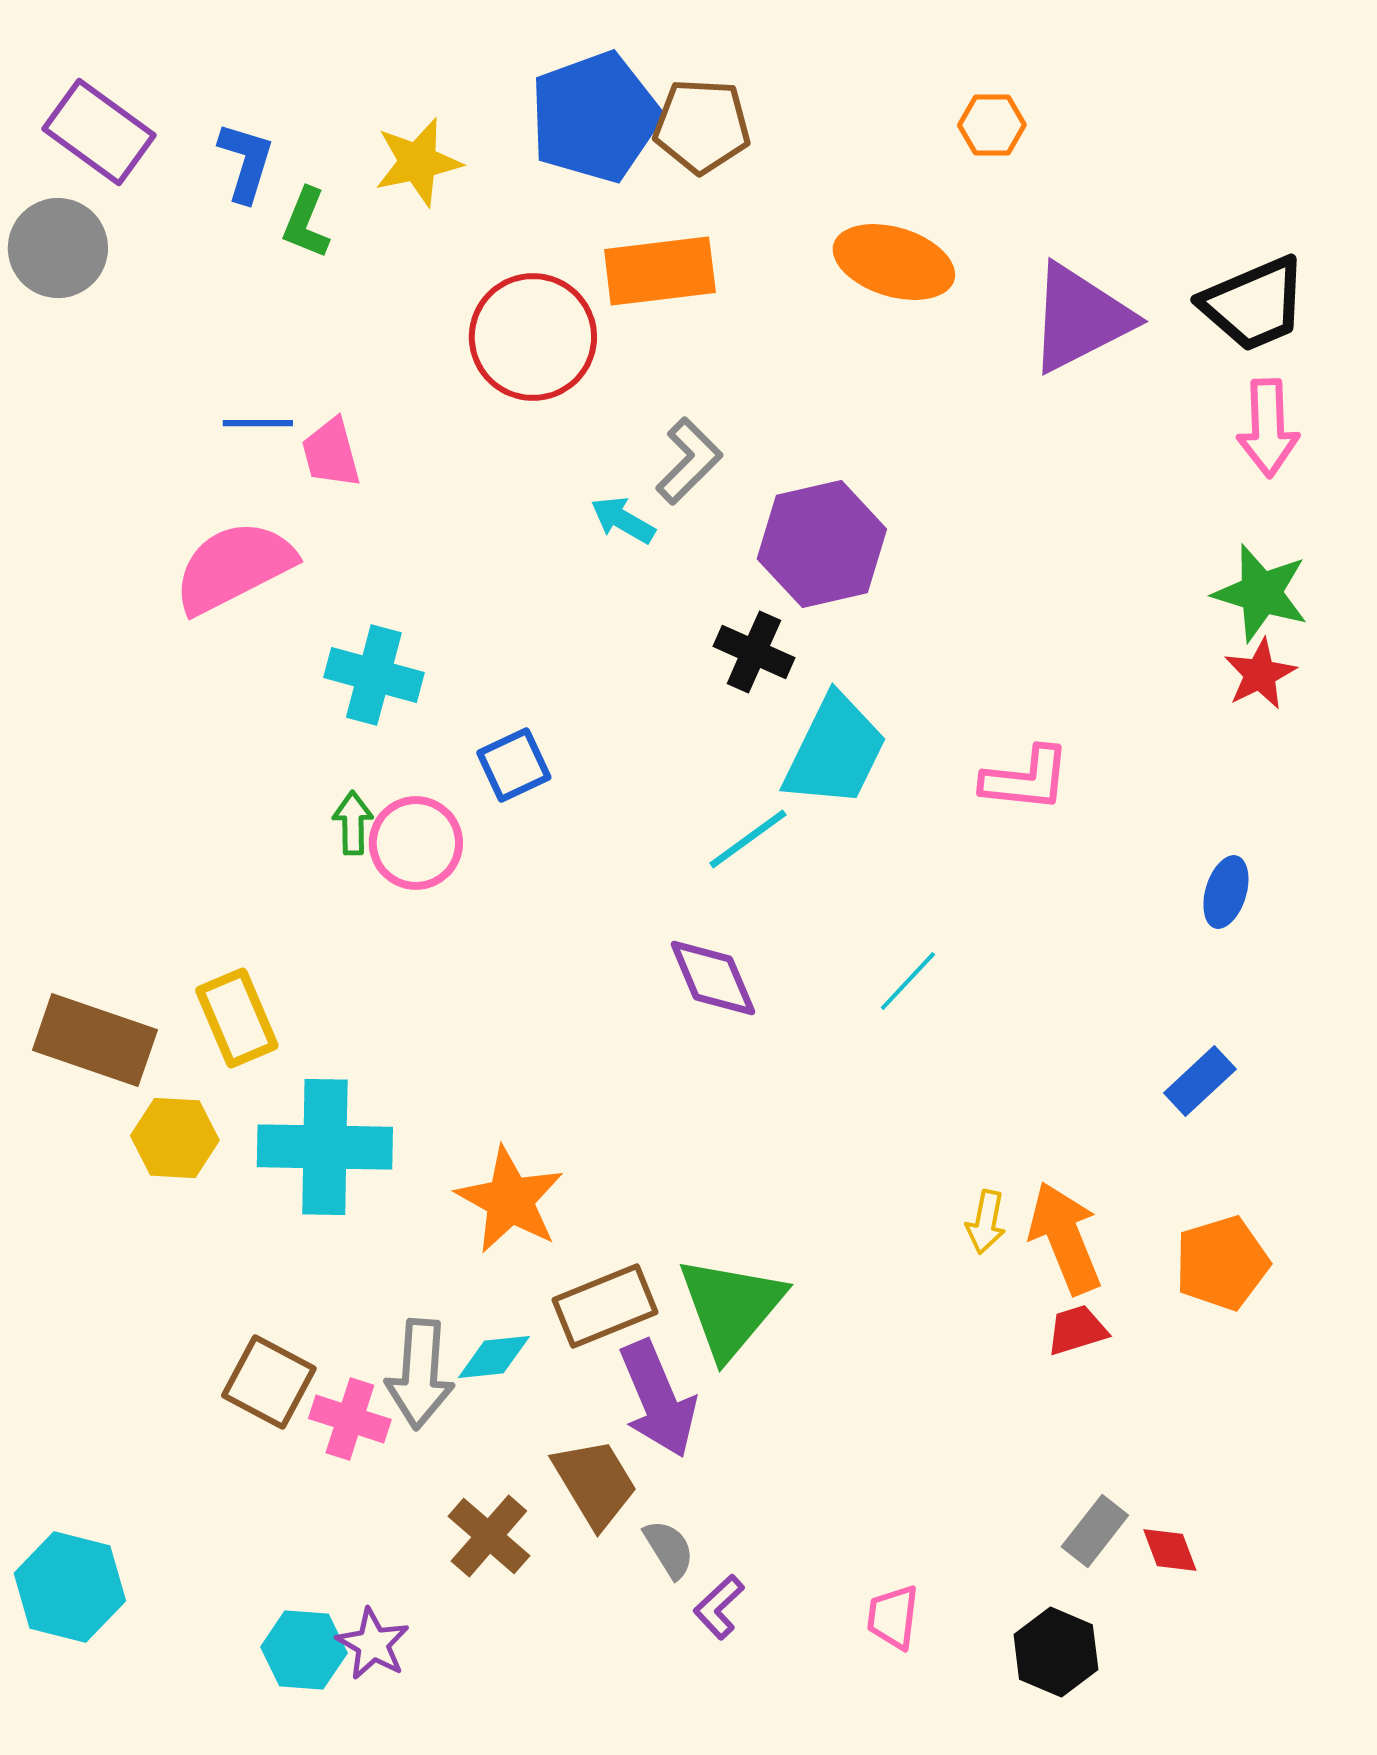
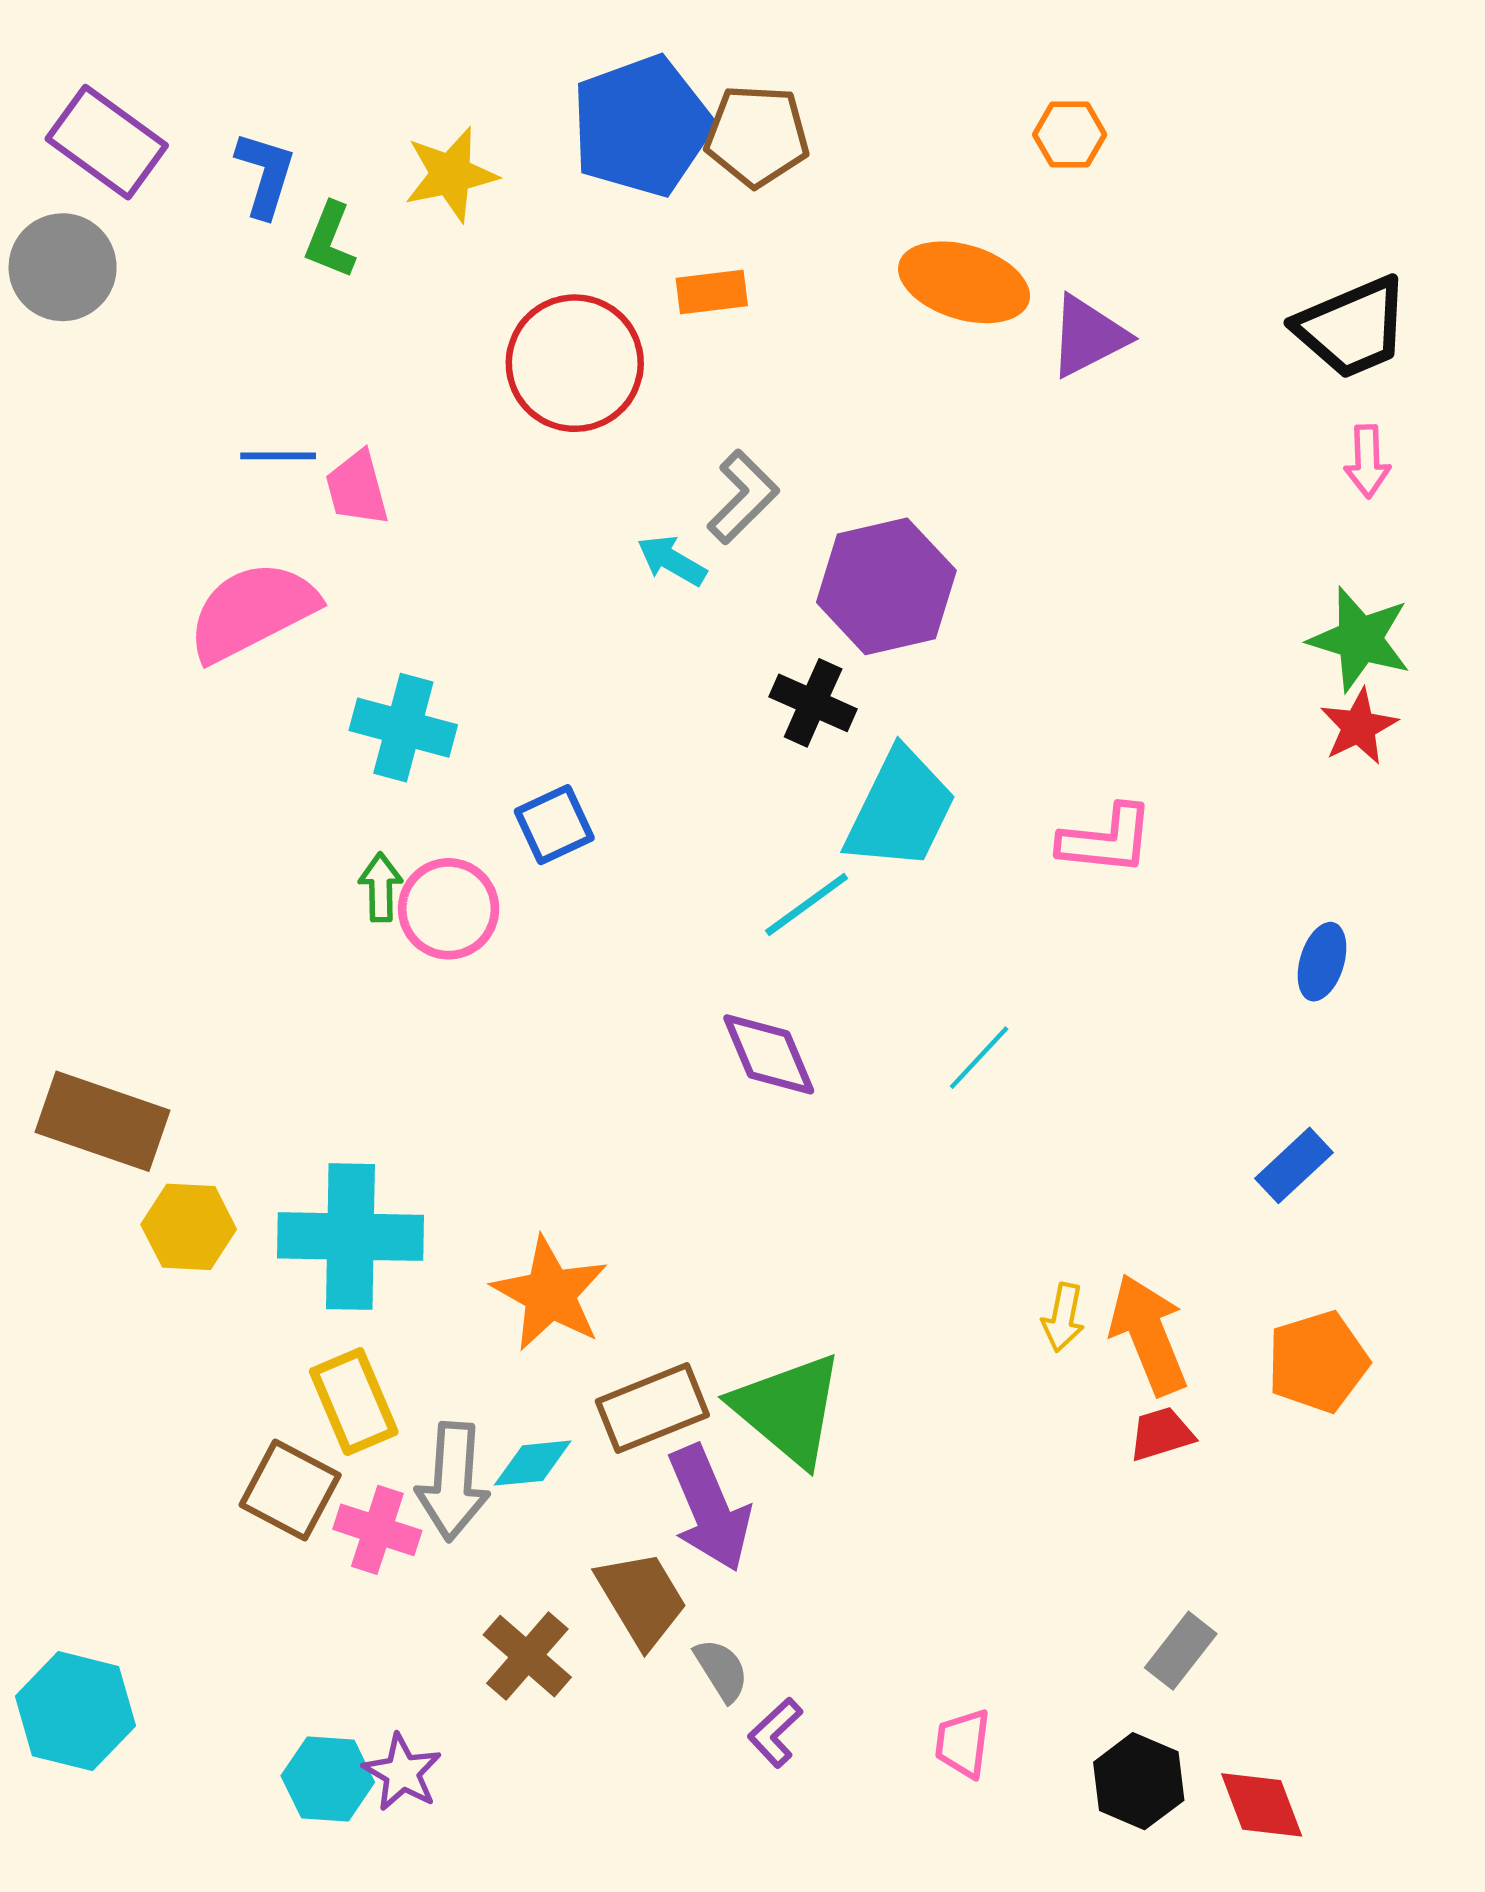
orange rectangle: (660, 271) -> (712, 292), size x0.6
purple triangle: (1080, 318) -> (1088, 336), moved, size x0.7
pink arrow: (1268, 428) -> (1367, 461), size x0.7
yellow rectangle: (237, 1018) -> (354, 1402), moved
green triangle: (731, 1307) -> (788, 1409), turned -30
red diamond: (1170, 1550) -> (1262, 1805), moved, size x1.4

